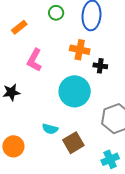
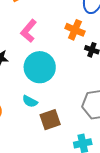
cyan circle: (75, 91) -> (40, 67), moved

